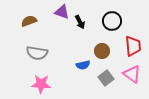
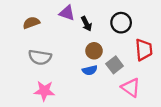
brown circle: (102, 51) -> (94, 51), moved
pink triangle: (132, 74) -> (131, 88), moved
gray square: (106, 78) -> (115, 65), moved

